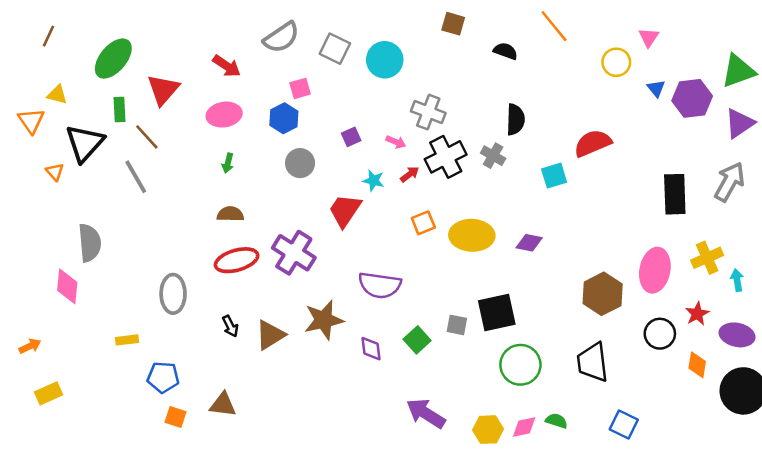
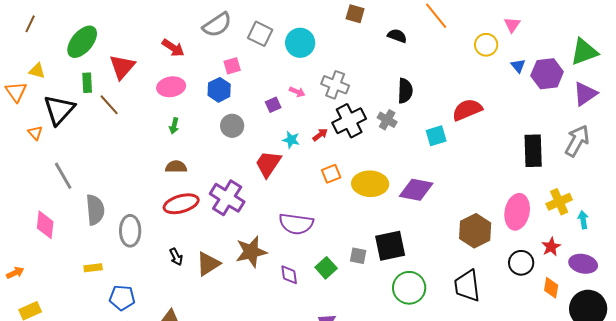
pink arrow: (396, 142) -> (297, 92), moved
gray line: (136, 177) -> (63, 176), moved
gray semicircle: (90, 243) -> (95, 210), moved
purple diamond: (529, 243) -> (416, 190), size x1.6

